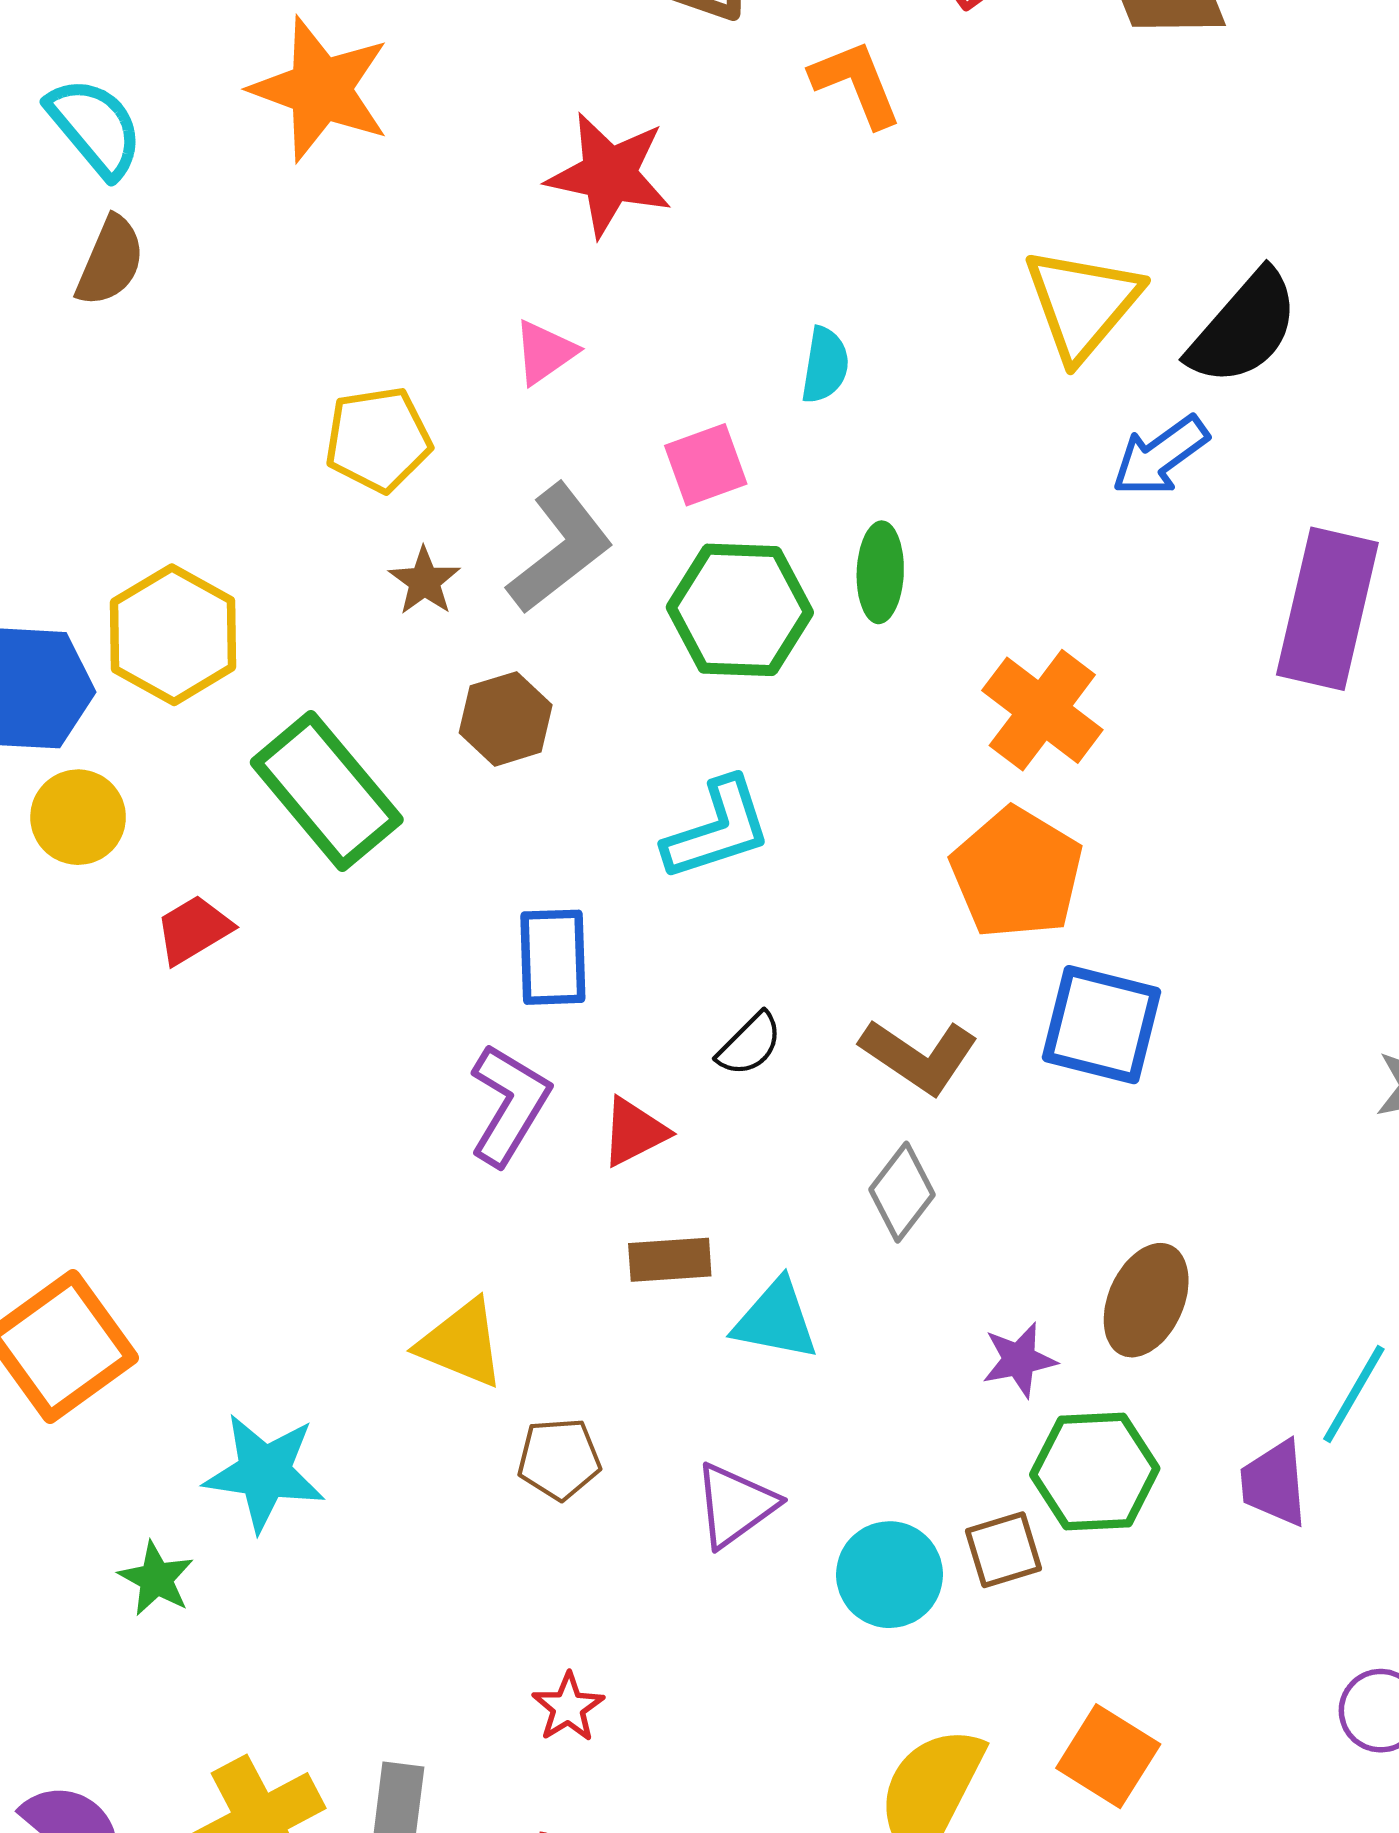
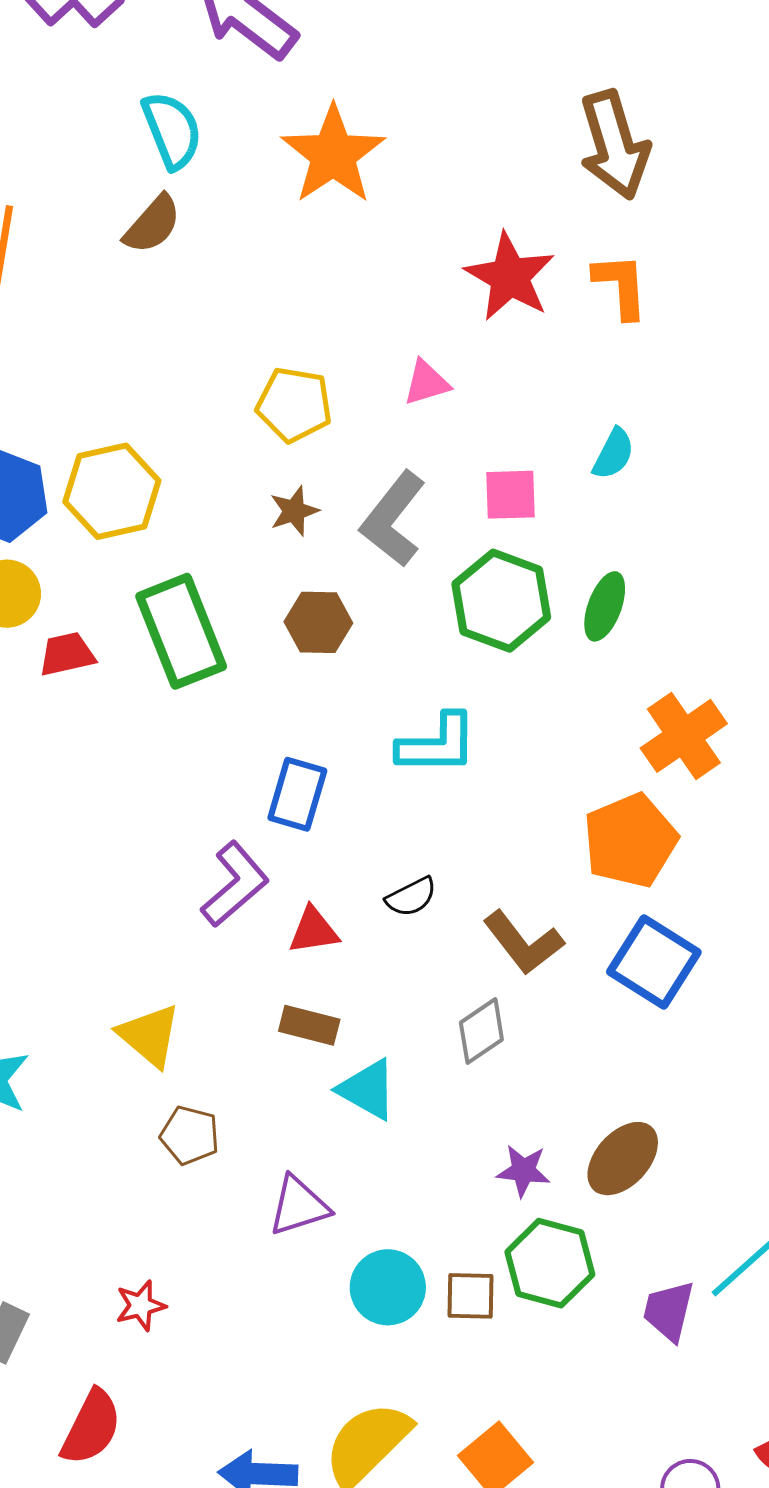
orange L-shape: (856, 83) -> (621, 286), moved
gray L-shape: (560, 549) -> (393, 519), turned 148
red trapezoid: (194, 930) -> (67, 654), moved

